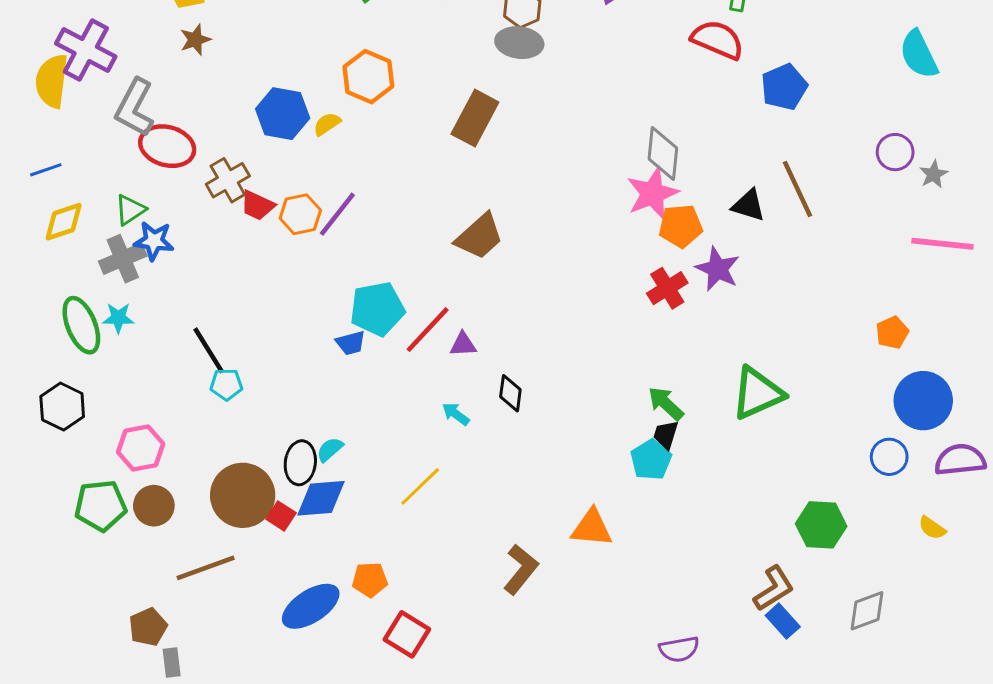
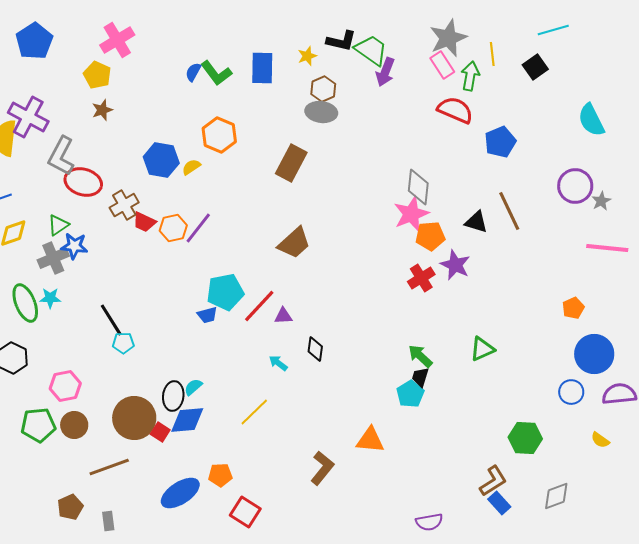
purple circle: (895, 152) -> (575, 186), size x1.4
green triangle: (757, 393) -> (482, 349), size x0.7
gray rectangle: (172, 662) -> (108, 521), moved

